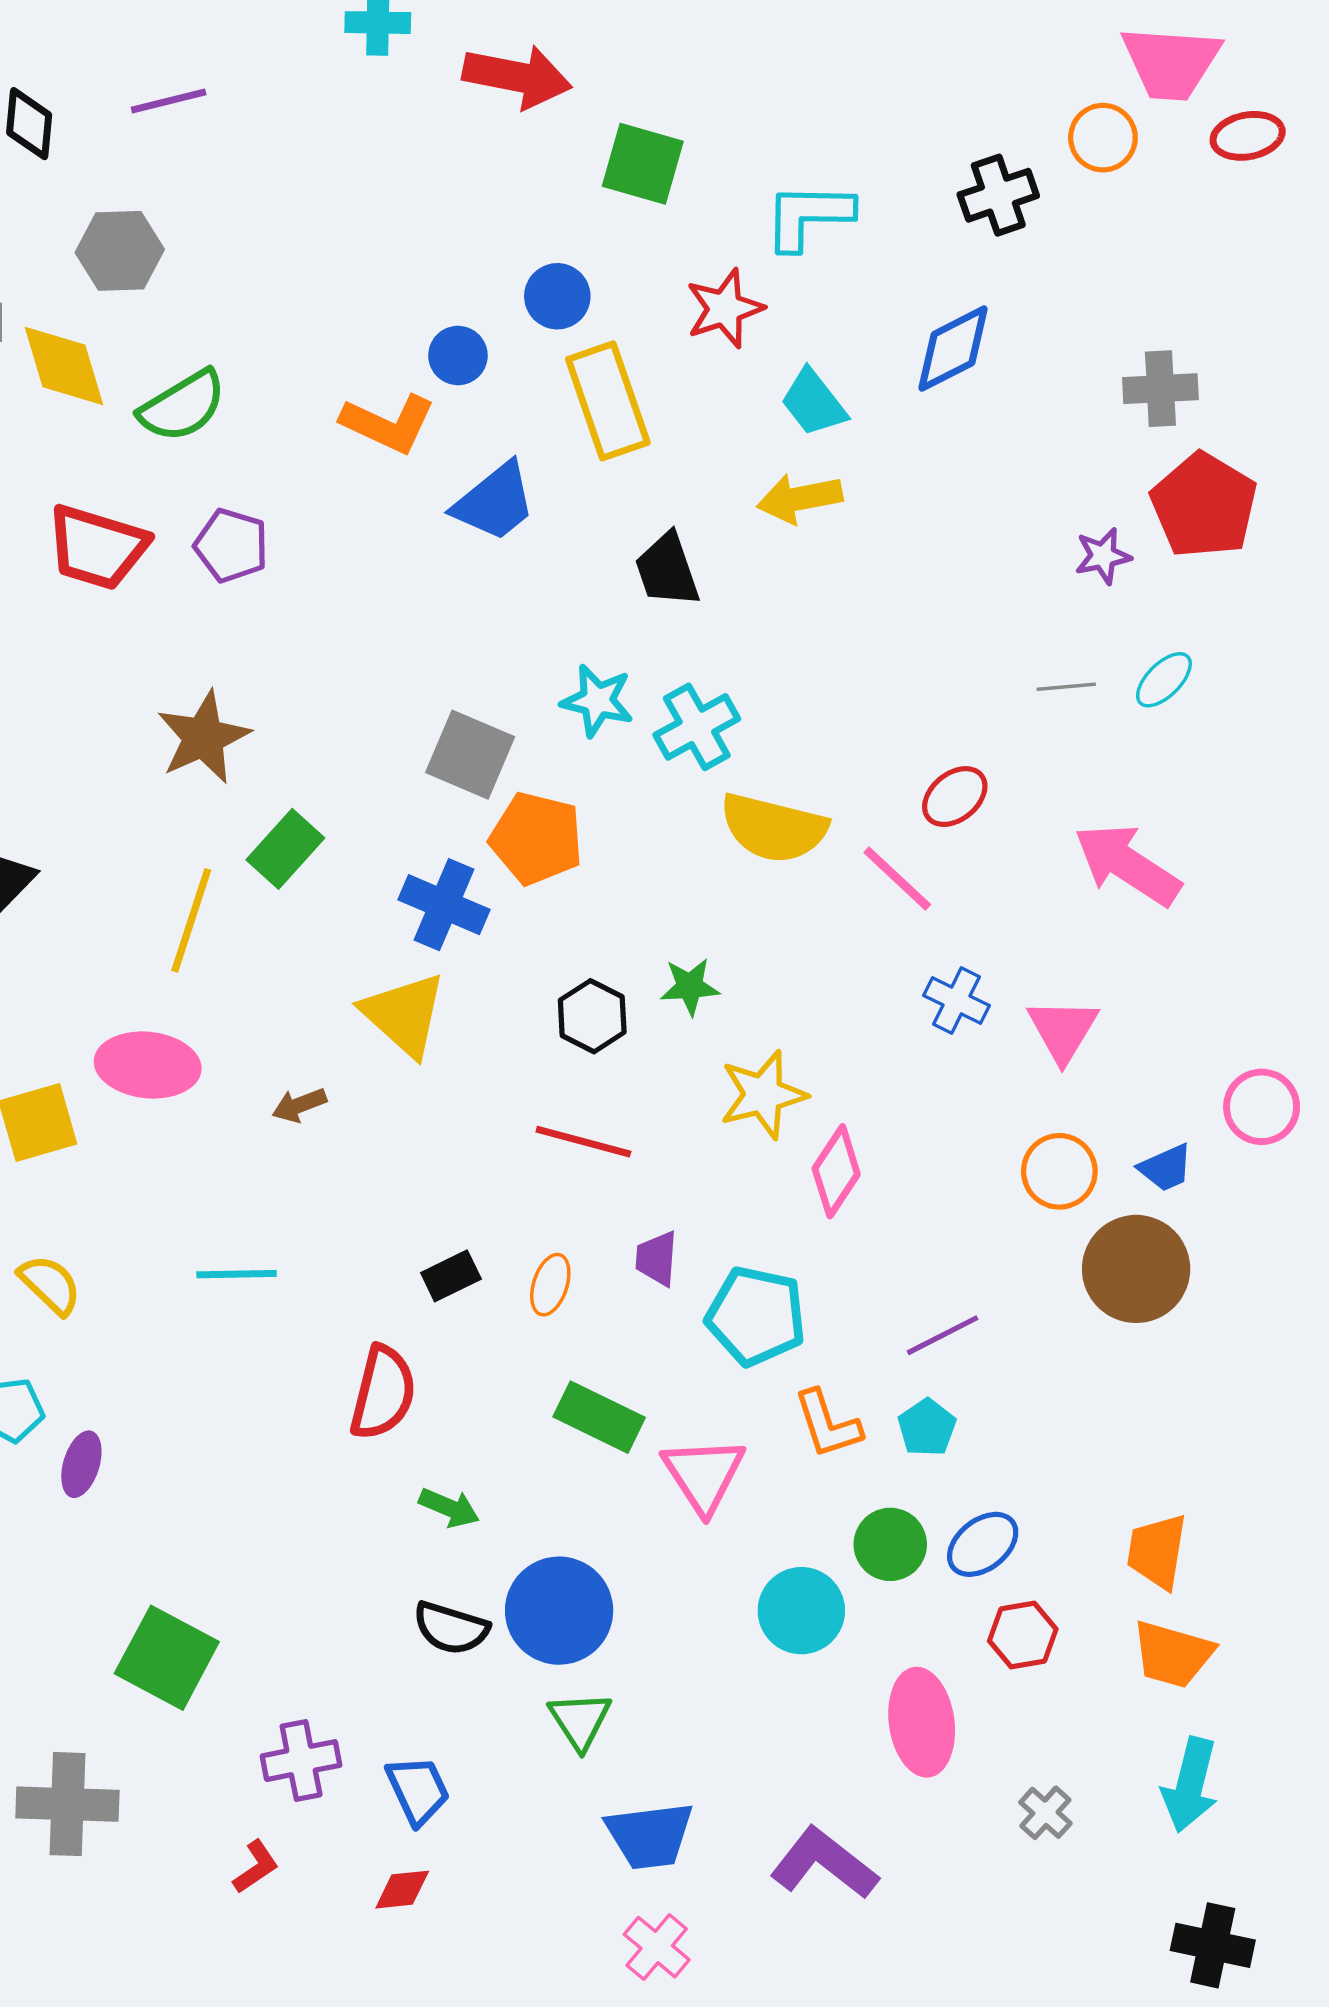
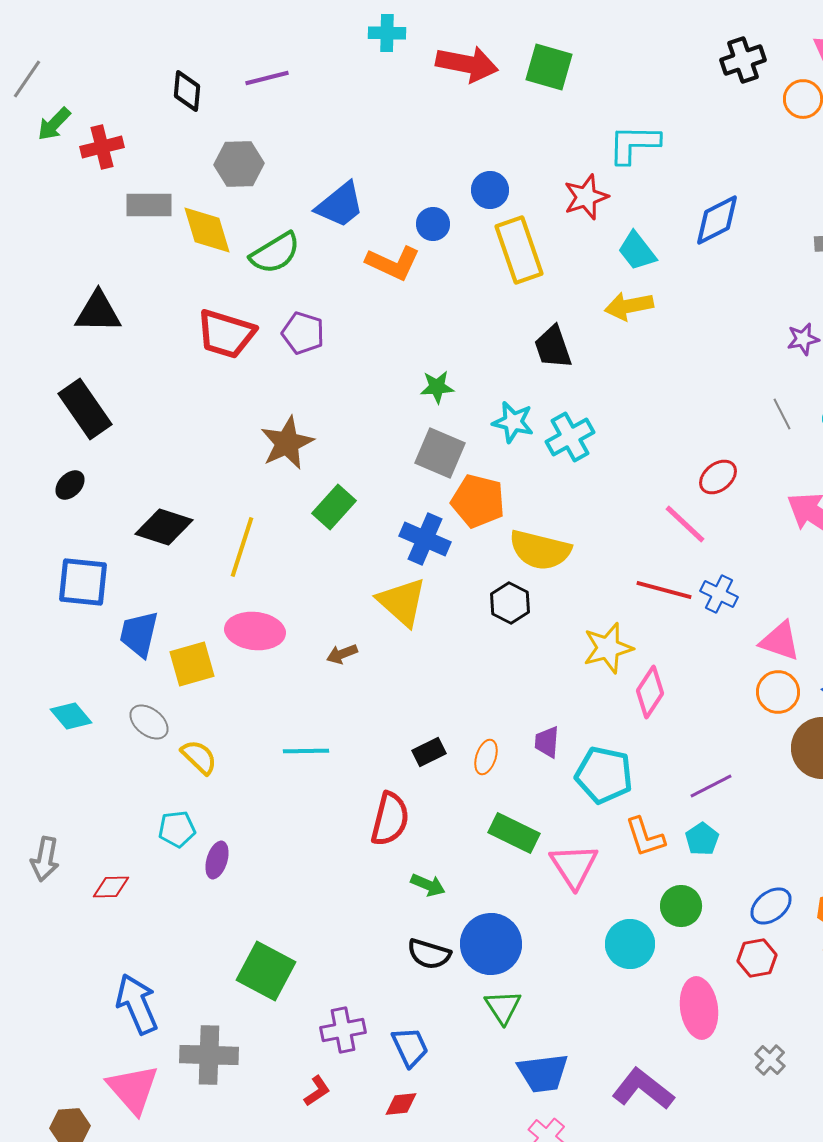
green square: (643, 164) -> (549, 67), moved
black cross: (998, 195) -> (743, 60), moved
blue trapezoid: (495, 502) -> (340, 205), moved
gray line: (1066, 687) -> (782, 414), turned 68
yellow semicircle: (773, 828) -> (540, 550), moved
yellow line: (191, 920) -> (242, 547), moved
green star: (690, 987) -> (437, 387), moved
pink triangle: (1063, 1030) -> (780, 641), moved, turned -42
red line: (583, 1142) -> (664, 590), moved
blue ellipse: (983, 1544) -> (771, 906), moved

